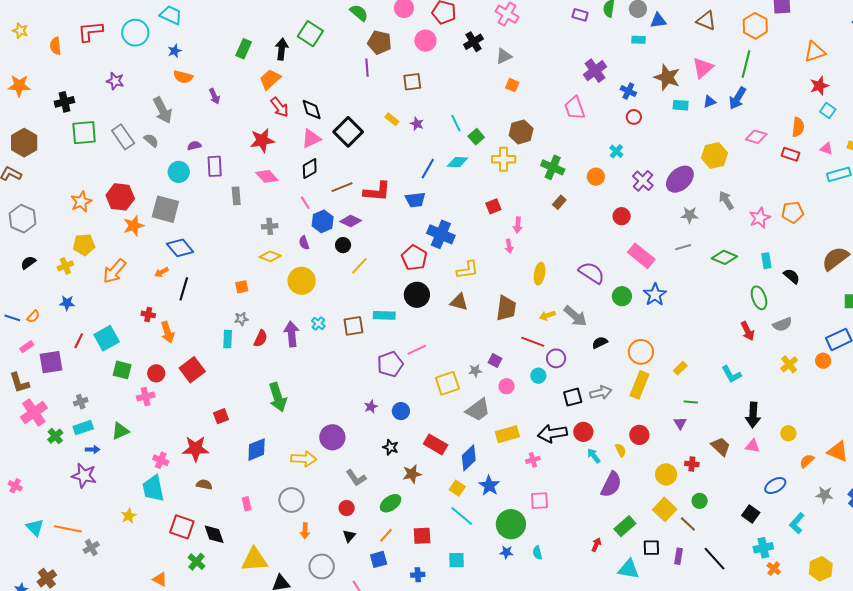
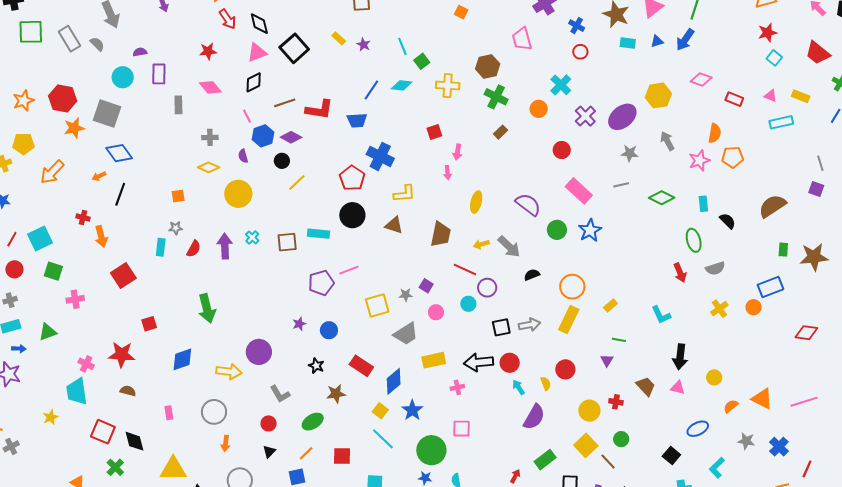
orange semicircle: (798, 127) -> (715, 133), moved
brown hexagon: (521, 132) -> (488, 66), moved
red star: (262, 140) -> (208, 51), size x0.7
cyan cross: (616, 151) -> (561, 85), size x1.5
red circle: (156, 373) -> (14, 269), moved

